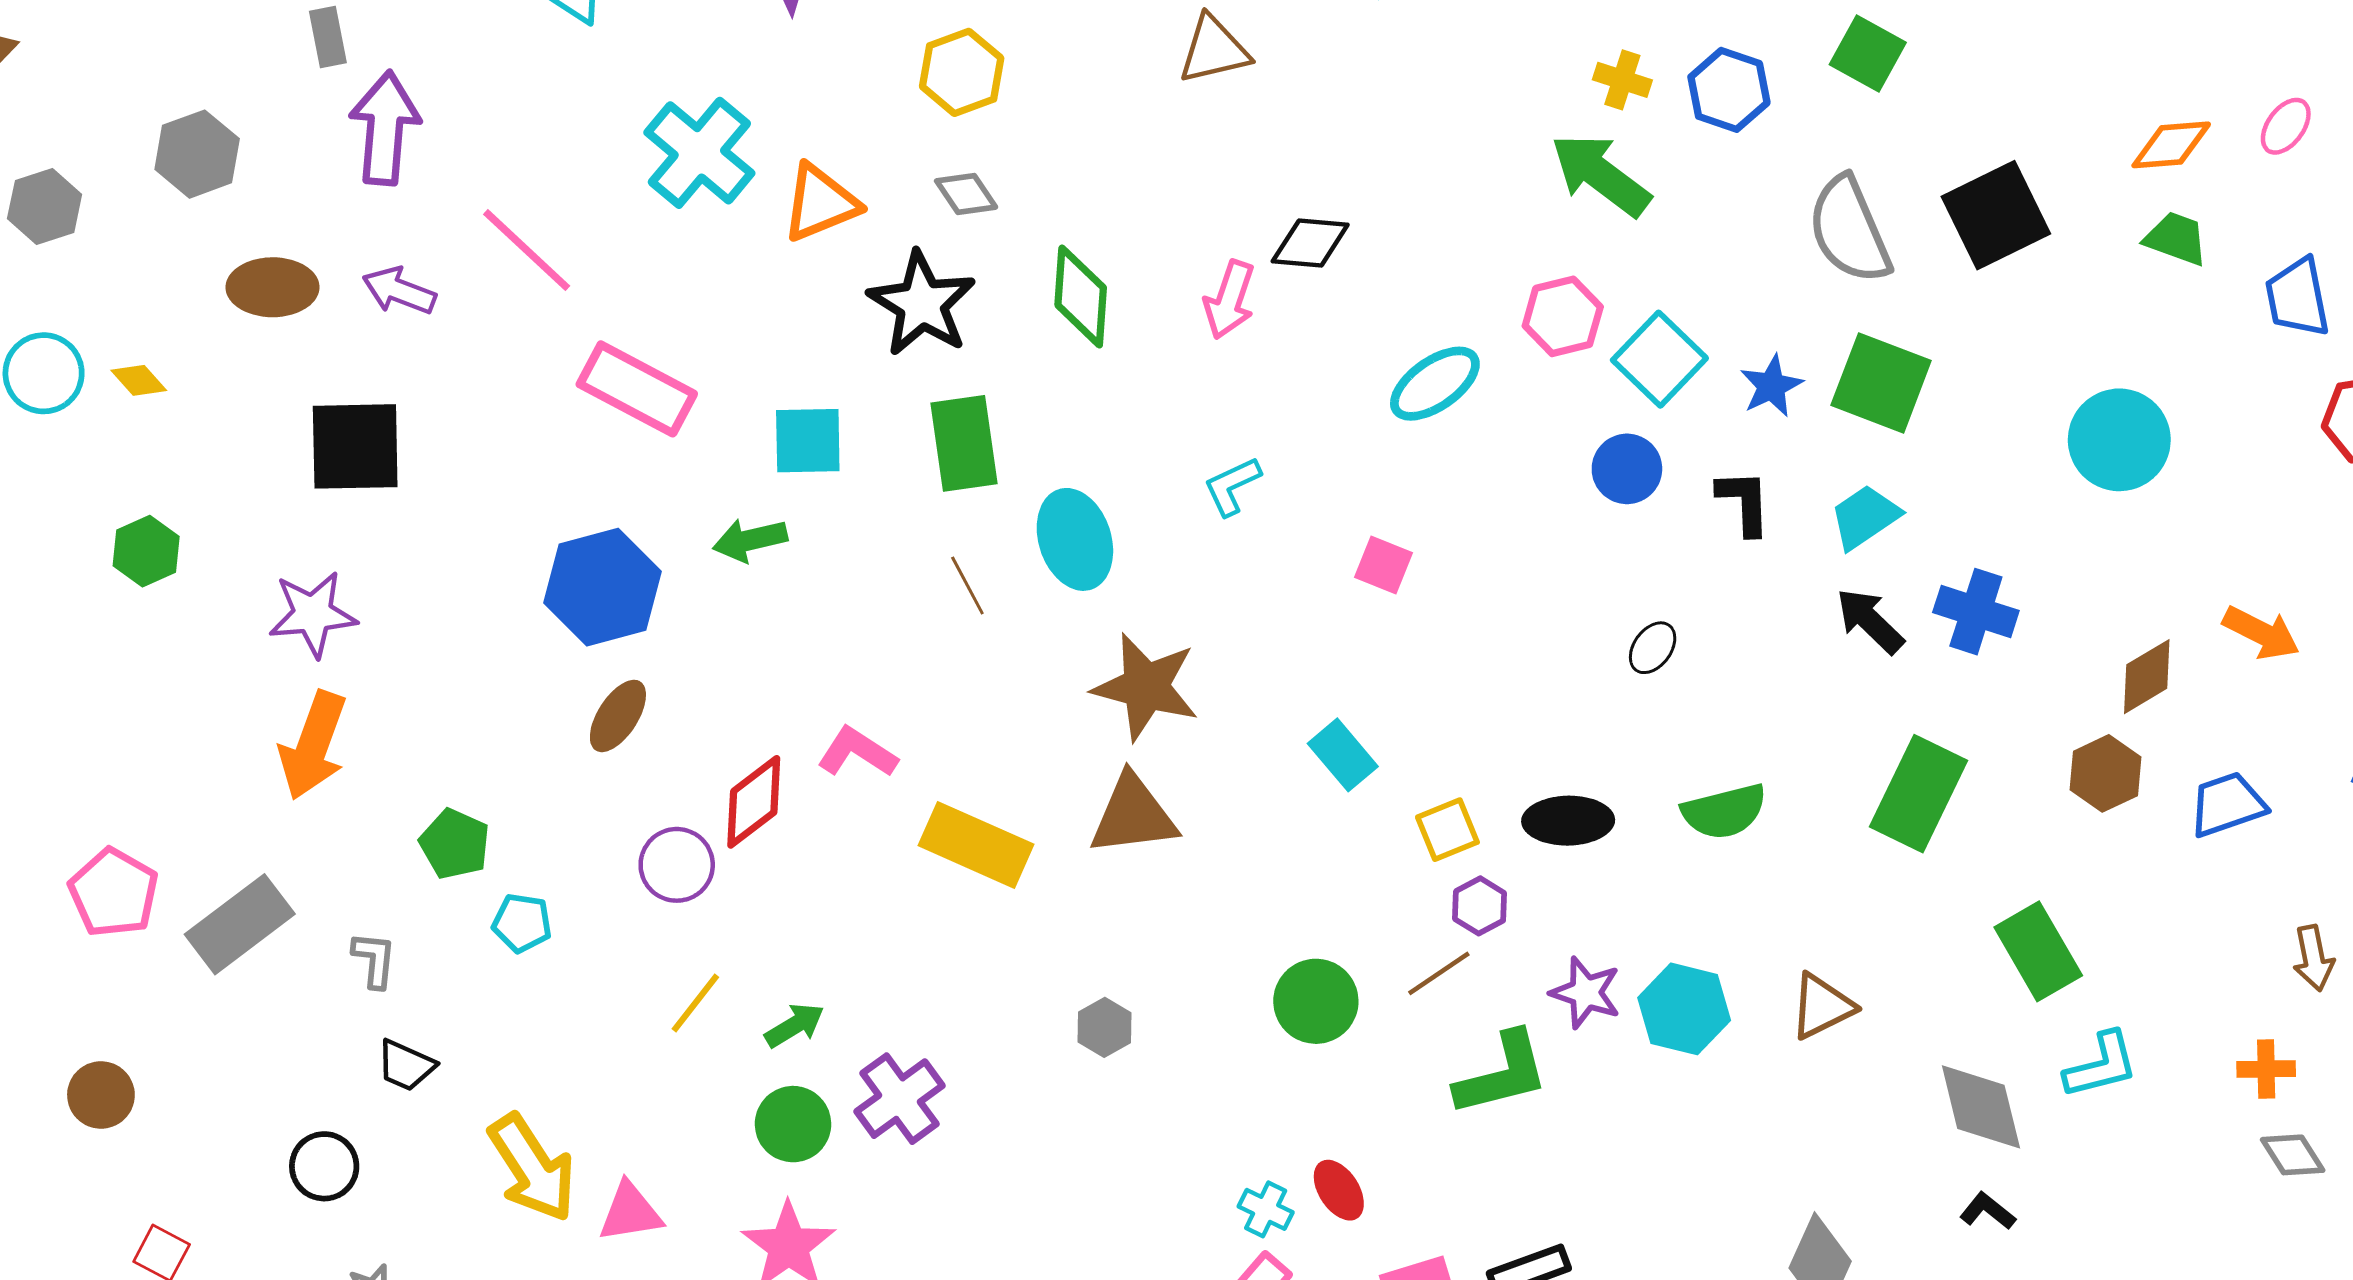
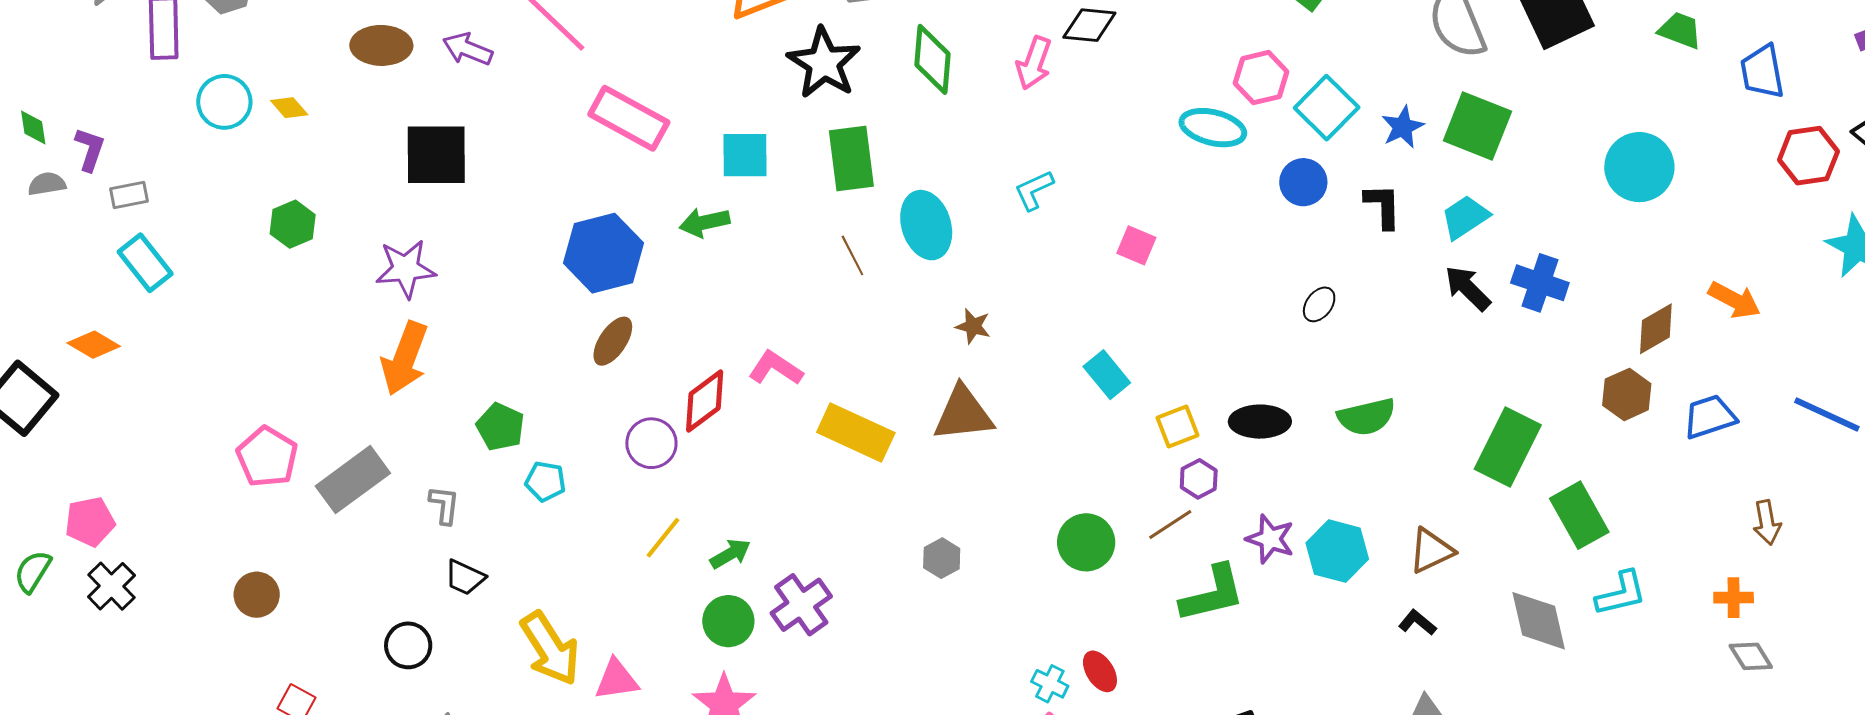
cyan ellipse: (1435, 384) -> (1213, 128), moved, turned 48
brown star: (1146, 687) -> (973, 326), size x0.5
green rectangle: (1918, 794) -> (1508, 447), moved
black L-shape: (1988, 1211) -> (1417, 622), moved

